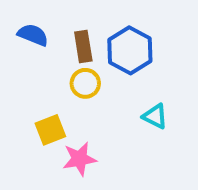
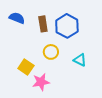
yellow circle: (85, 83) -> (51, 52), moved
yellow square: (50, 130) -> (26, 67), turned -35

